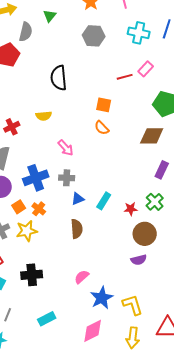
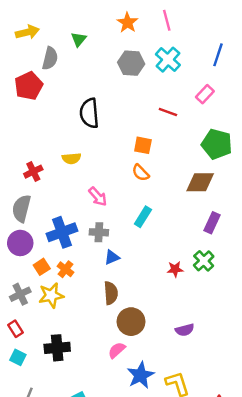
cyan cross: (139, 33) -> (168, 60), moved, turned 30
pink rectangle: (146, 69) -> (205, 94), moved
red line: (125, 77) -> (168, 112), turned 35
cyan rectangle: (104, 201) -> (143, 217), moved
brown circle: (145, 234) -> (131, 322), moved

